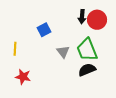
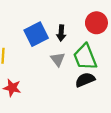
black arrow: (82, 17) -> (61, 33), moved
blue square: (44, 30) -> (36, 34), size x1.5

